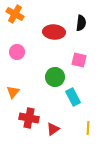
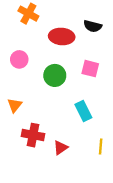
orange cross: (15, 14) -> (28, 14), moved
black semicircle: (81, 23) -> (93, 26), turned 98
green circle: (55, 77) -> (55, 75), moved

